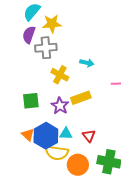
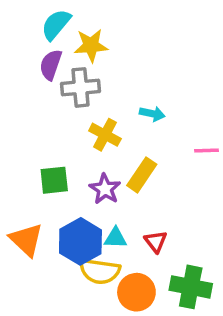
yellow rectangle: (81, 98) -> (142, 175), turned -36
orange triangle: (28, 135) -> (26, 240), moved, size x1.5

